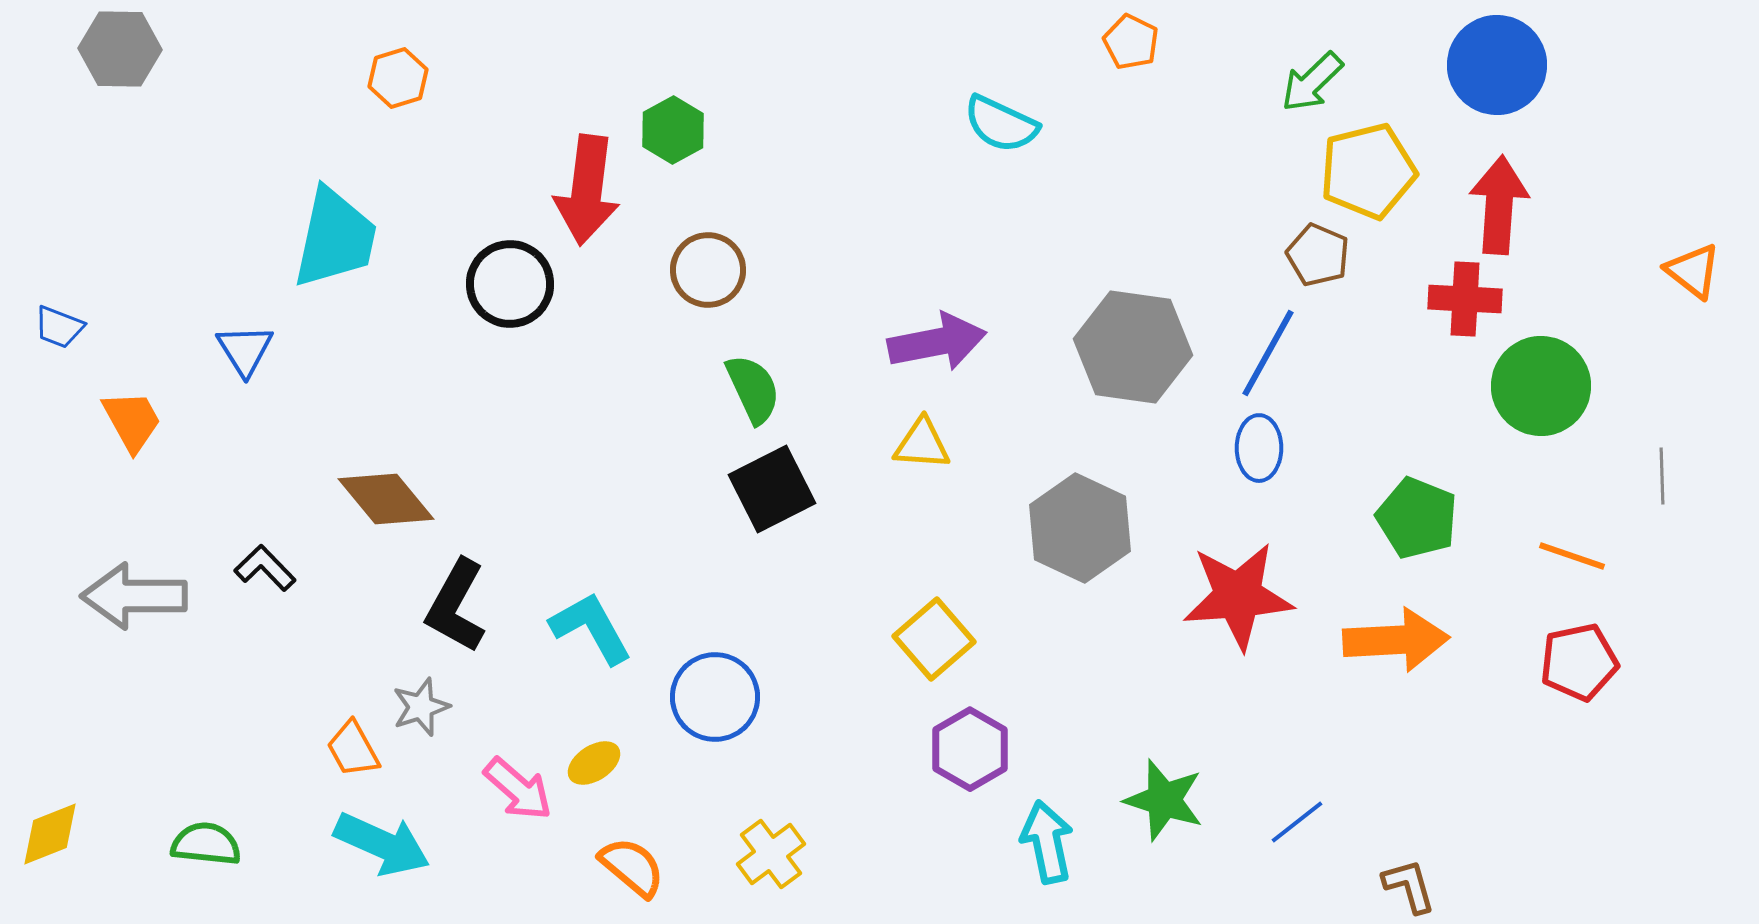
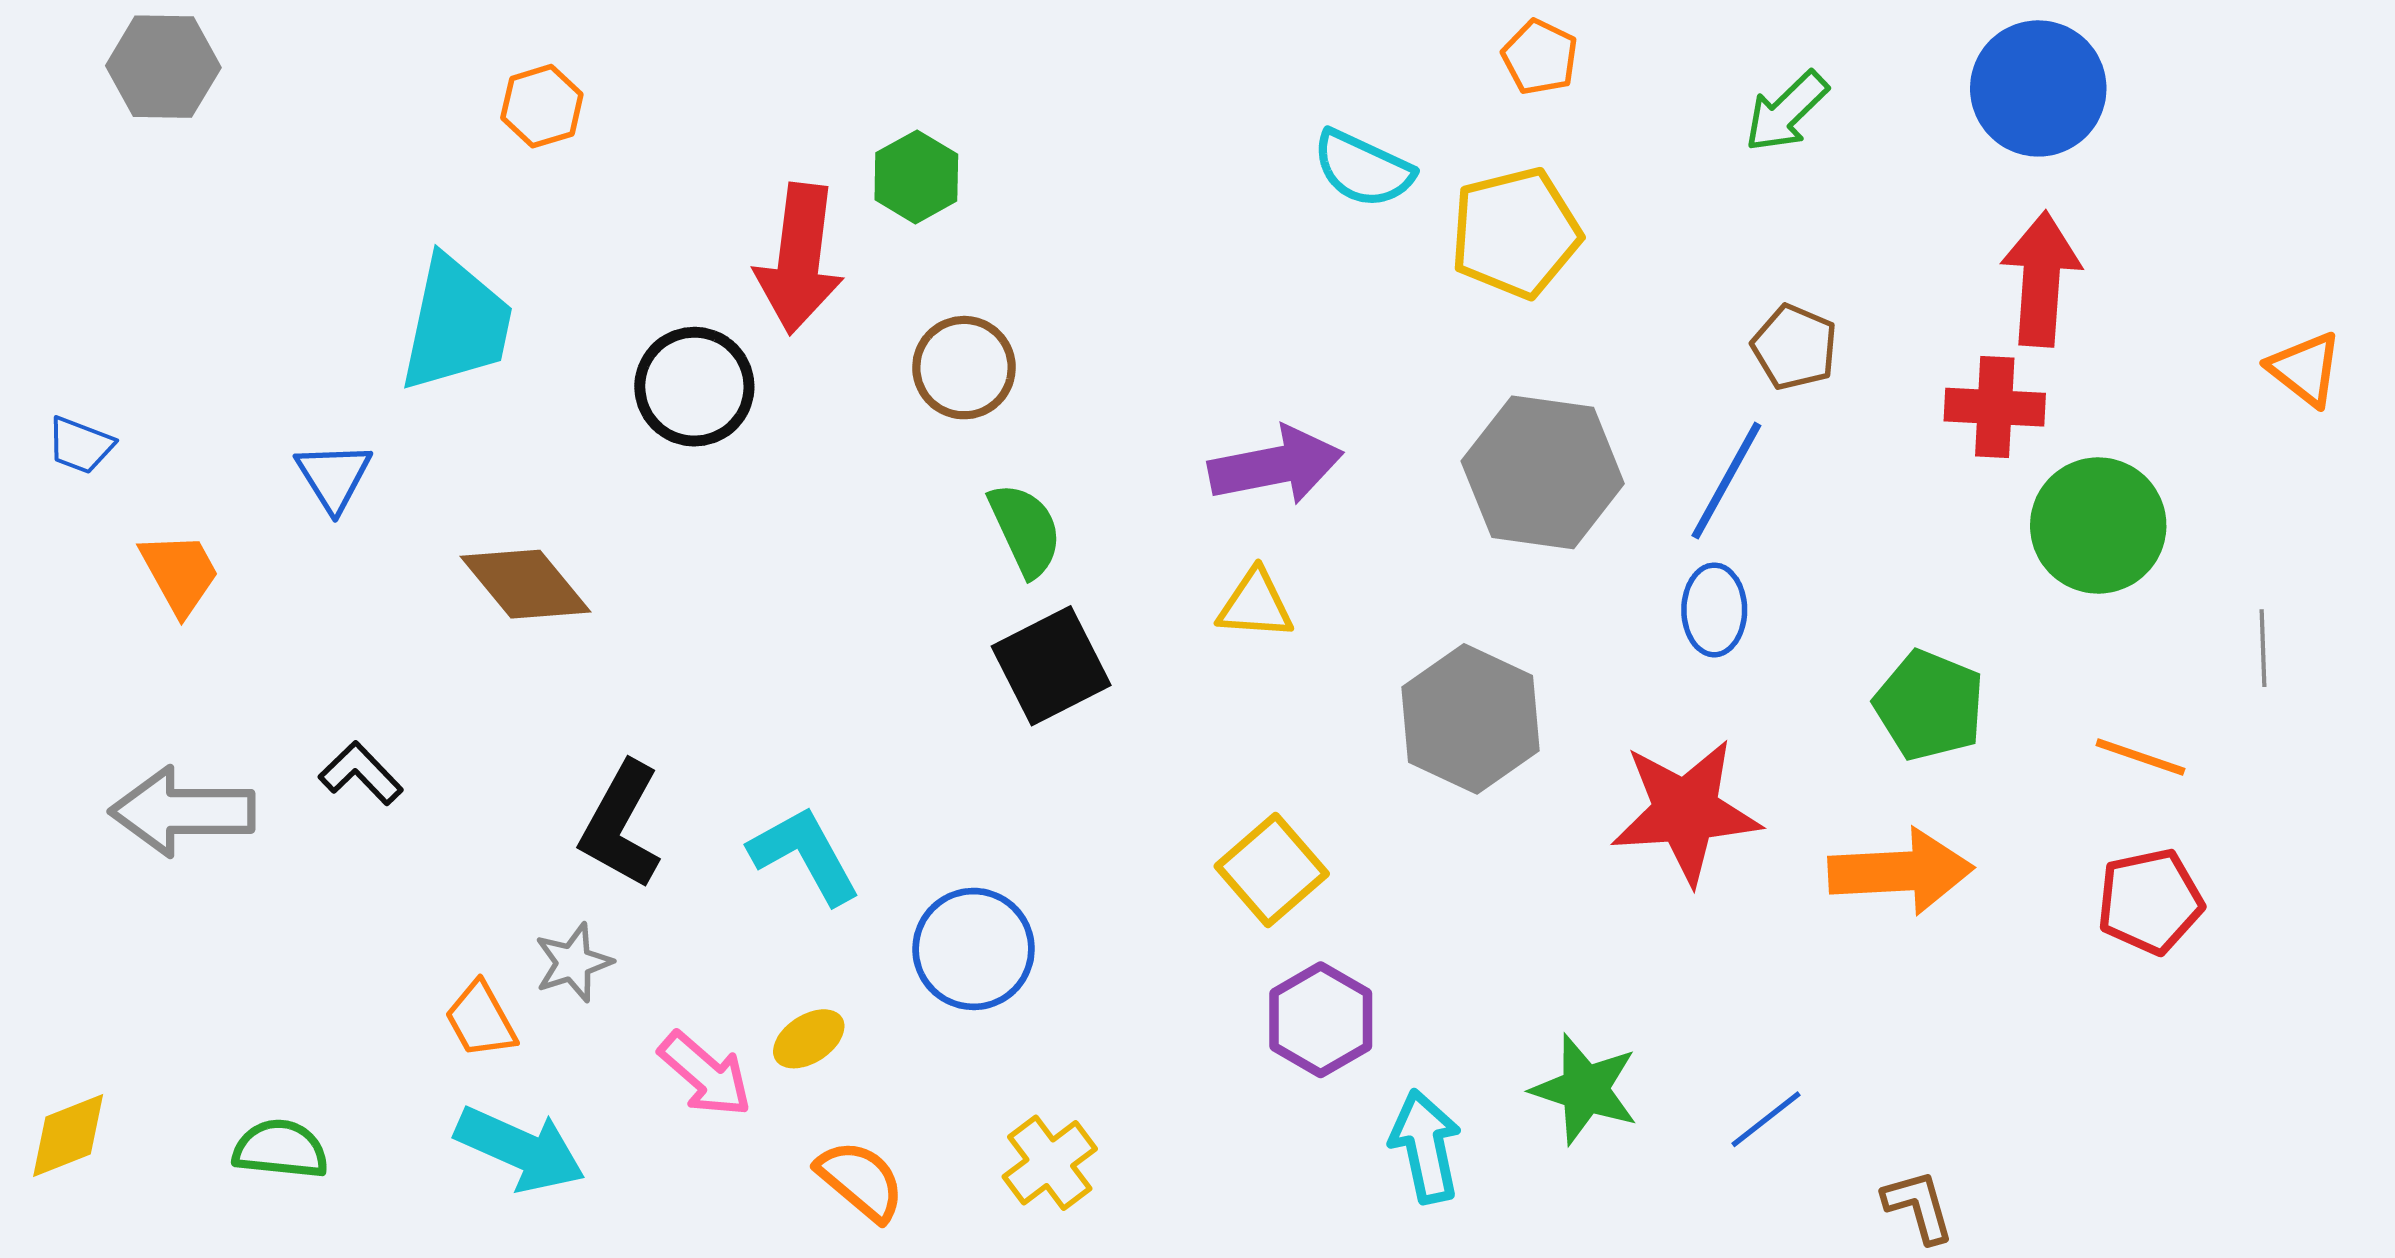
yellow pentagon: (1368, 171) -> (1515, 233), moved
brown diamond: (386, 499) -> (526, 584), moved

